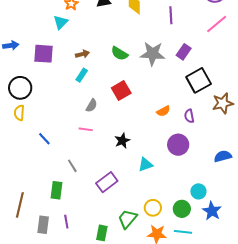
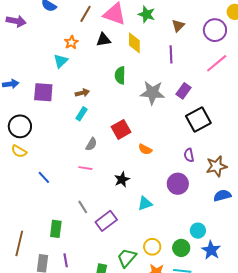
green semicircle: (119, 53) -> (120, 75), moved, turned 60
brown star: (223, 103) -> (217, 166), moved
orange semicircle: (163, 111) -> (145, 149), moved, turned 56
yellow semicircle: (19, 113) -> (19, 151), turned -63
gray line: (72, 166) -> (83, 207), moved

